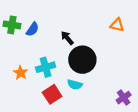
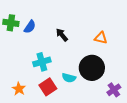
orange triangle: (117, 25) -> (101, 38), moved
black circle: (82, 60) -> (92, 68), moved
orange star: (21, 73) -> (19, 89), moved

